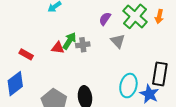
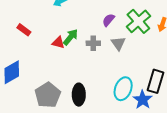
gray cross: (83, 45) -> (93, 43), moved
red rectangle: (26, 54) -> (24, 30), moved

